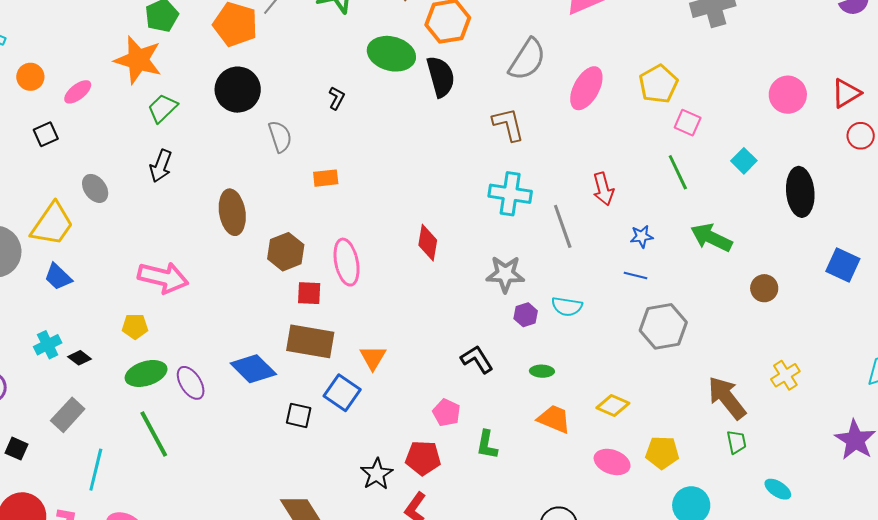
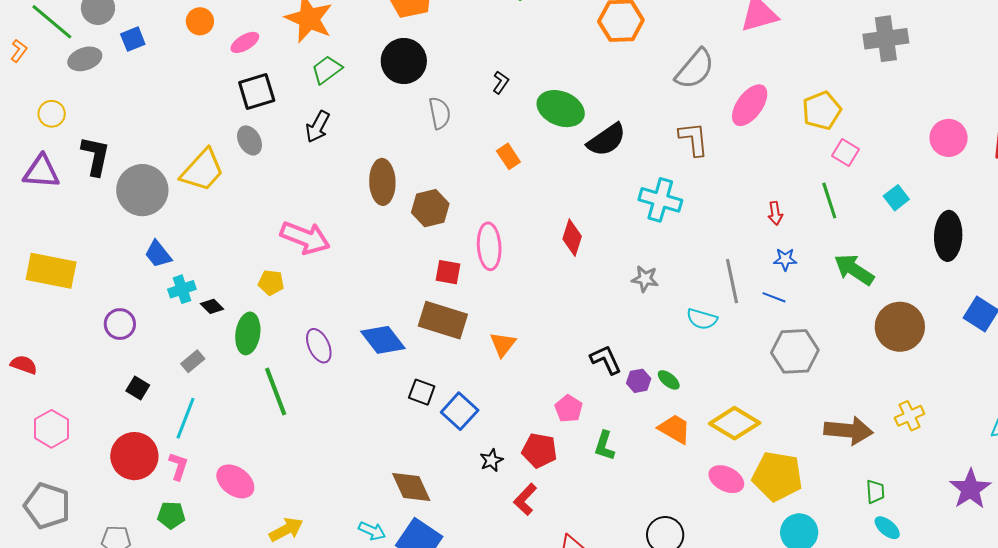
green ellipse: (391, 54) -> (561, 109), moved
black semicircle: (441, 77) -> (607, 140), moved, turned 63
brown L-shape: (508, 124) -> (694, 139), moved
black square: (46, 134) -> (257, 91), moved, size x1.5
orange rectangle: (326, 178) -> (508, 156), moved, turned 55
red arrow: (603, 189) -> (775, 213), moved, size x0.7
gray line: (563, 226) -> (732, 281), moved
brown hexagon: (286, 252) -> (430, 208), moved
gray star: (505, 274) -> (645, 279), size x0.7
blue trapezoid: (58, 277) -> (158, 254), moved
brown circle: (764, 288) -> (900, 327), size x1.8
purple hexagon: (526, 315) -> (639, 381), moved
green ellipse: (542, 371) -> (669, 380), turned 30
green ellipse: (146, 373) -> (248, 333), moved, turned -72
blue square: (342, 393) -> (460, 411), moved
brown arrow: (727, 398) -> (849, 431), turned 126
yellow diamond: (613, 405) -> (735, 423), size x1.5
gray rectangle: (68, 415) -> (193, 361), size x0.7
green trapezoid: (737, 442) -> (875, 492), moved
yellow pentagon: (662, 453) -> (777, 476), size x1.5
cyan line: (96, 470) -> (186, 418), moved
black star: (377, 474) -> (491, 460), size x0.7

